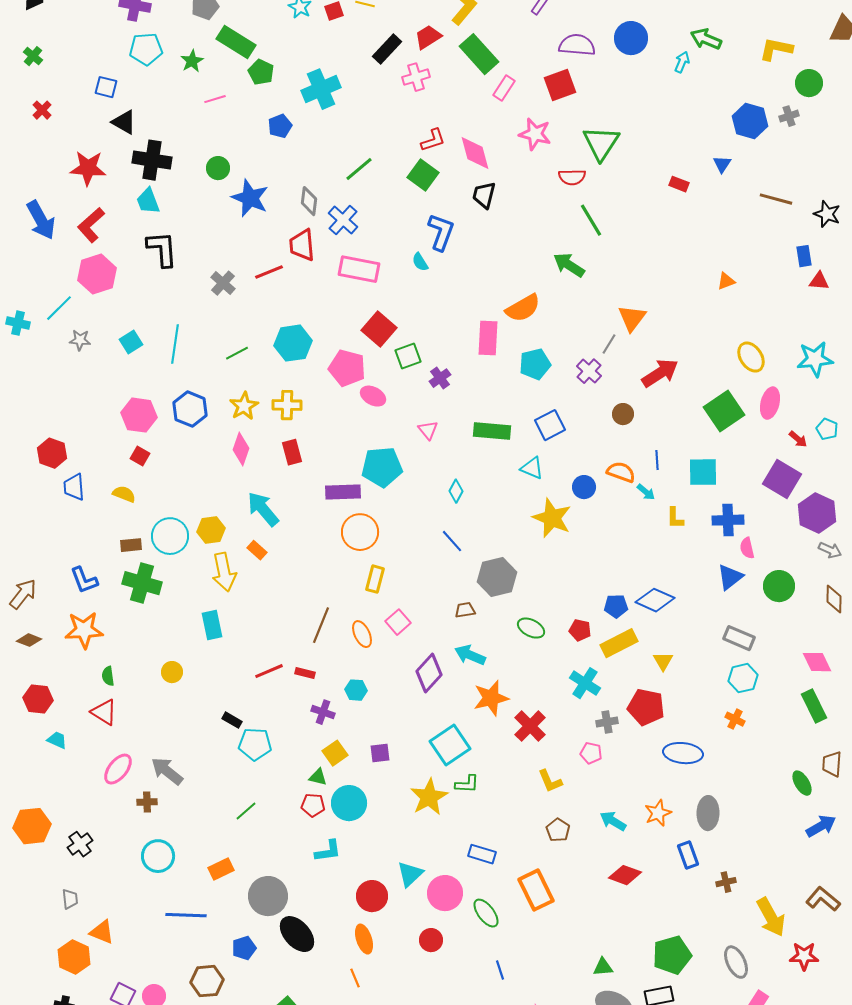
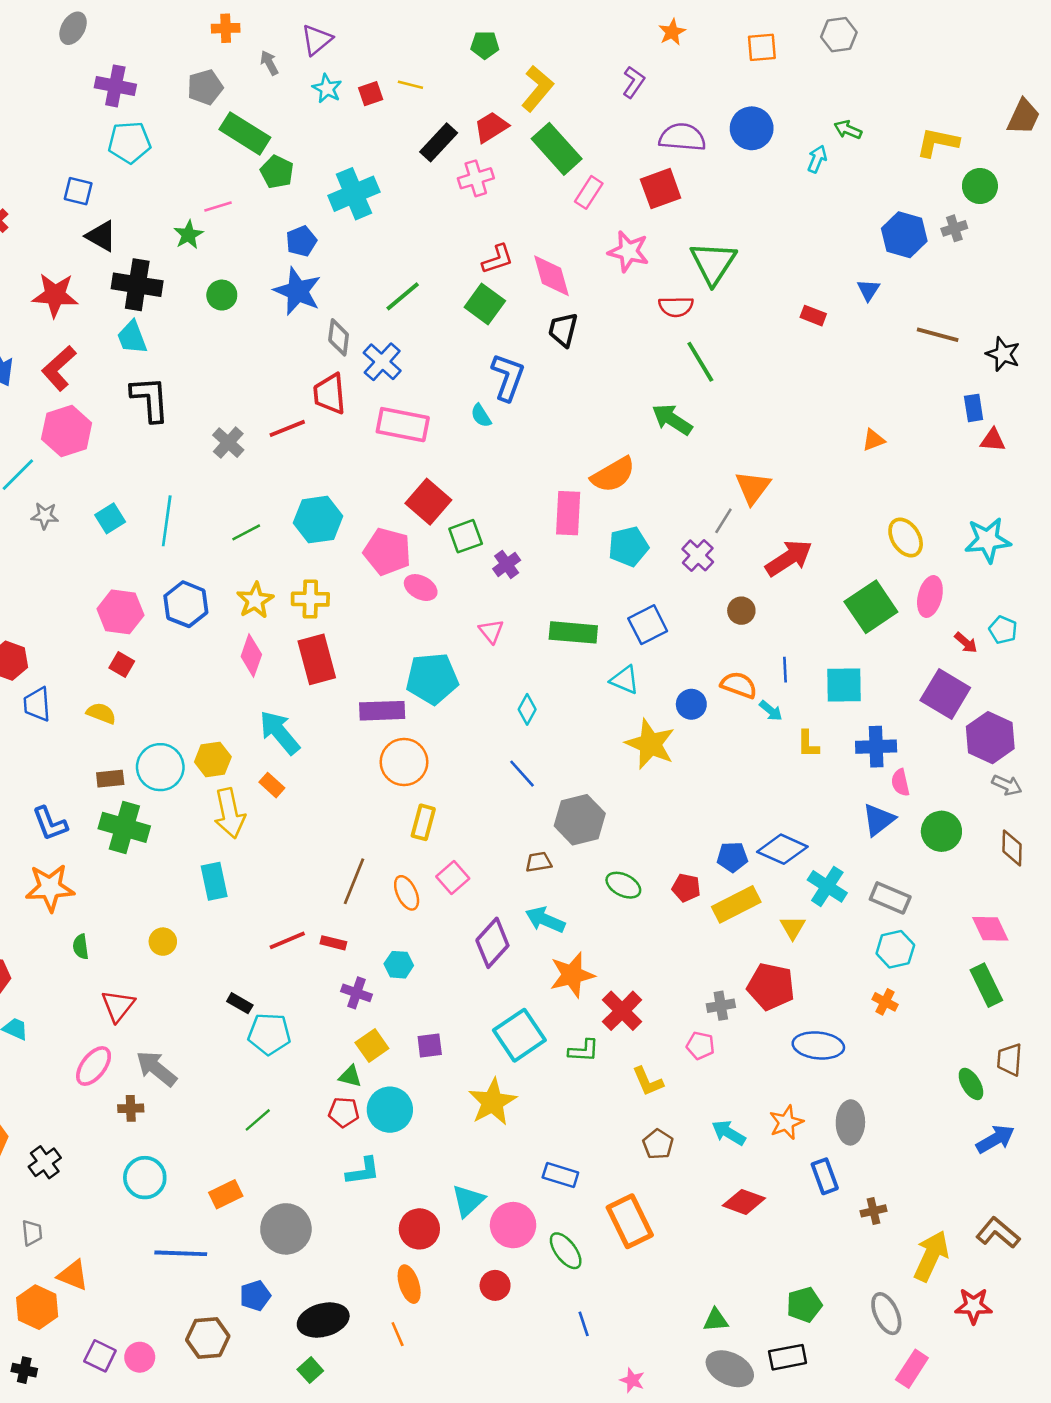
green arrow: (706, 39) -> (848, 130), size x0.7
green star: (192, 61) -> (188, 235), moved
blue star: (250, 198) -> (298, 291), moved
red rectangle: (292, 452) -> (317, 659), size x1.5
cyan cross: (585, 683) -> (827, 886), moved
red triangle: (104, 712) -> (118, 1006), moved, turned 36
green L-shape: (467, 784) -> (584, 1051), moved
yellow arrow: (771, 917) -> (931, 1256), turned -126
black ellipse: (297, 934) -> (323, 1320), moved, turned -63
green pentagon: (672, 955) -> (804, 1305), size x0.7

